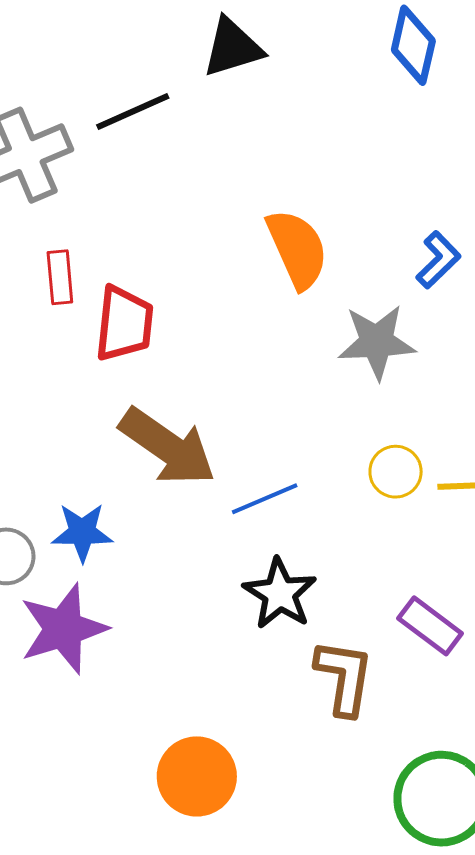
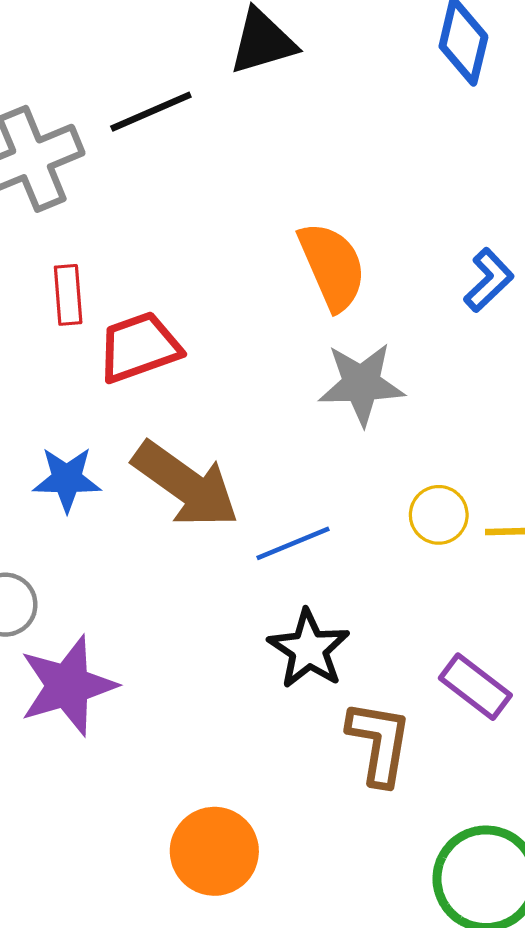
red trapezoid: (124, 324) -> (139, 347), turned -116
gray star: (377, 342) -> (361, 384), moved
blue star: (82, 532) -> (67, 479), moved

